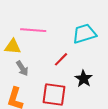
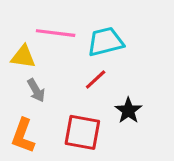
cyan trapezoid: (84, 34) -> (106, 42), moved

